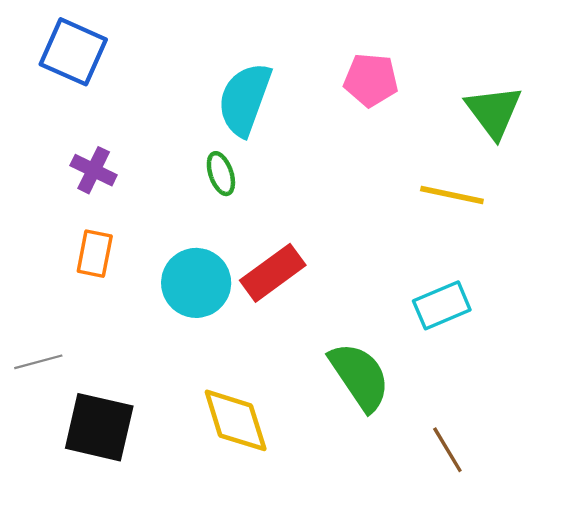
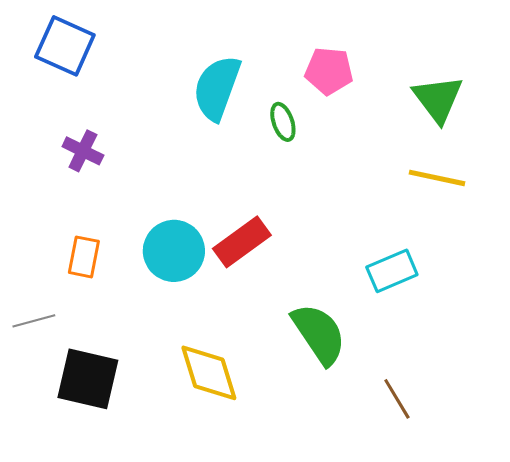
green ellipse: (221, 174) -> (283, 122), moved
yellow line: (452, 195) -> (437, 178), moved
orange rectangle: (95, 254) -> (84, 257), moved

